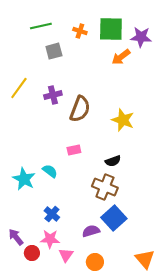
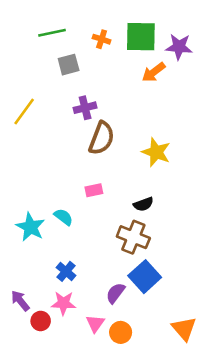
purple cross: (53, 95) -> (85, 108), moved
purple semicircle: (91, 231) -> (116, 293), turned -36
pink triangle: (66, 255) -> (95, 324), moved

